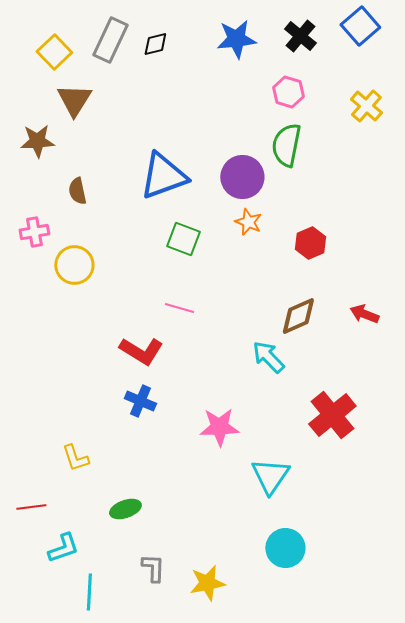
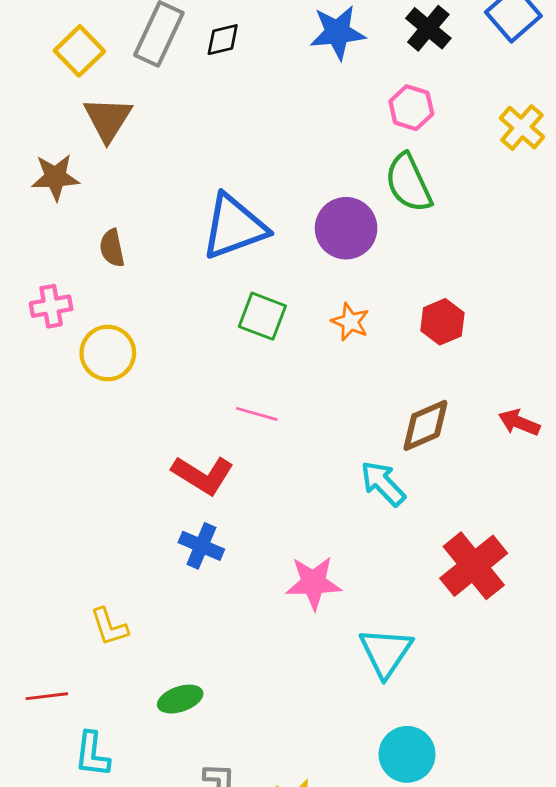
green semicircle: (286, 145) -> (408, 183), turned -36
orange star: (248, 222) -> (350, 322), moved
cyan L-shape: (63, 548) -> (92, 754), turned 116

